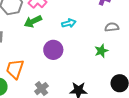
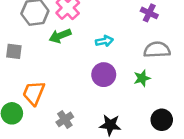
gray semicircle: (112, 27) -> (157, 50), size x1.5
purple circle: (53, 50) -> (104, 75), moved

